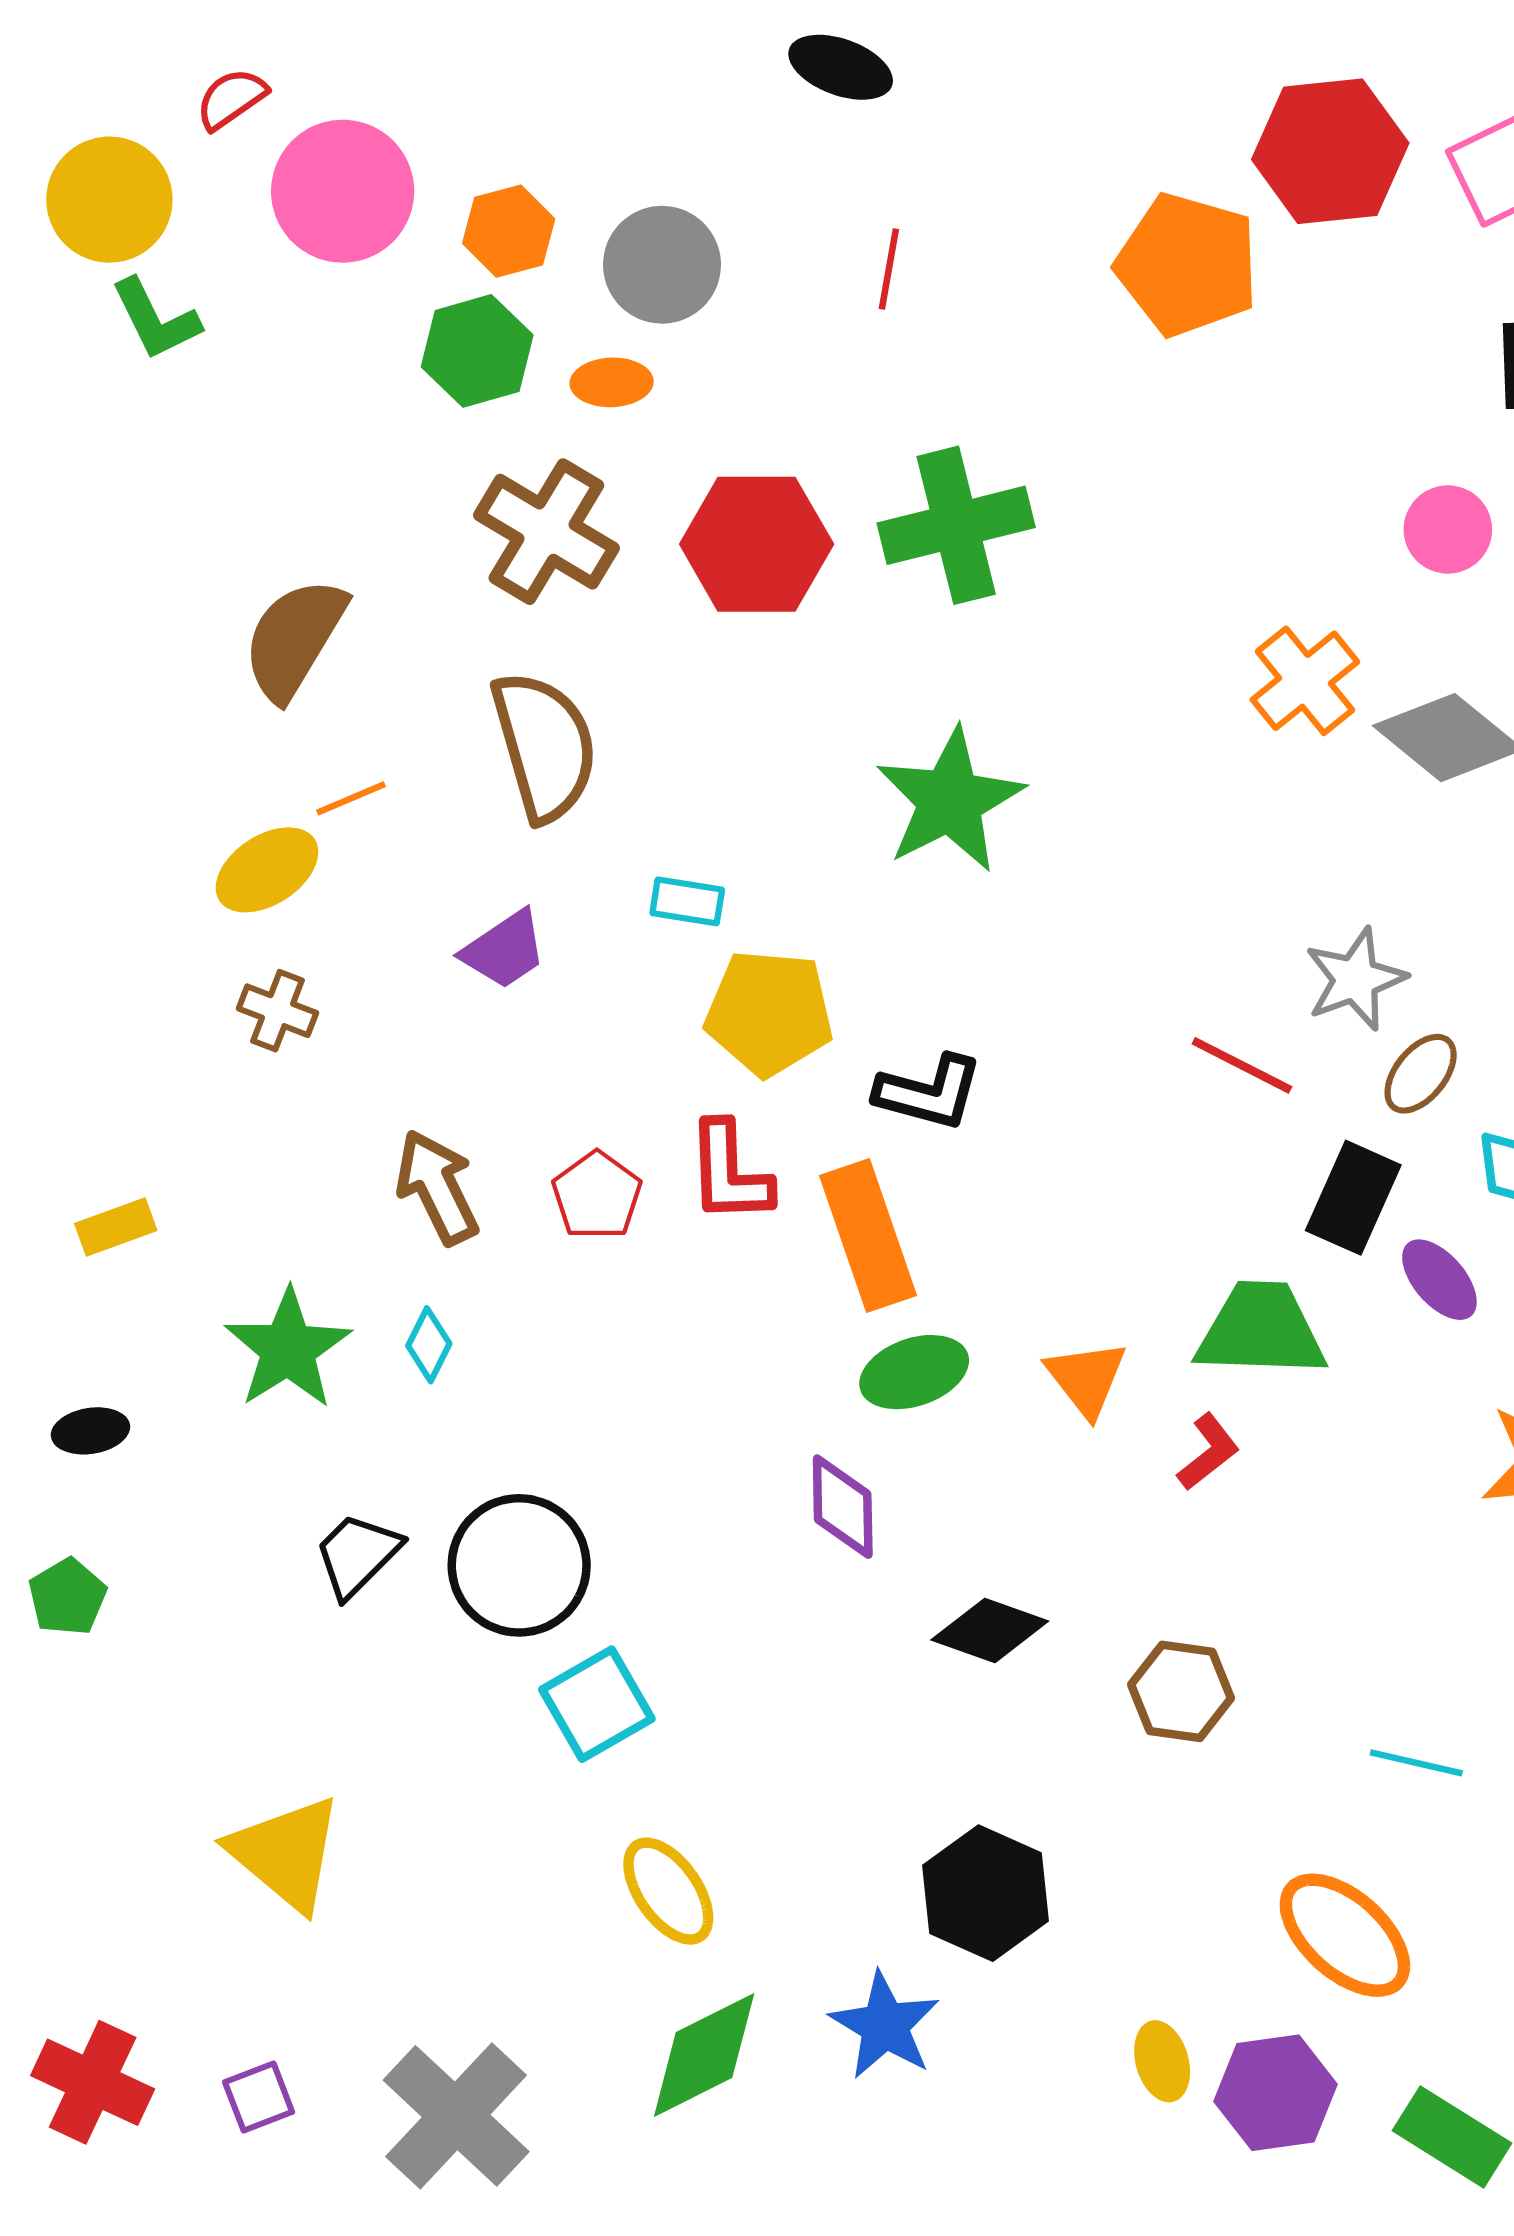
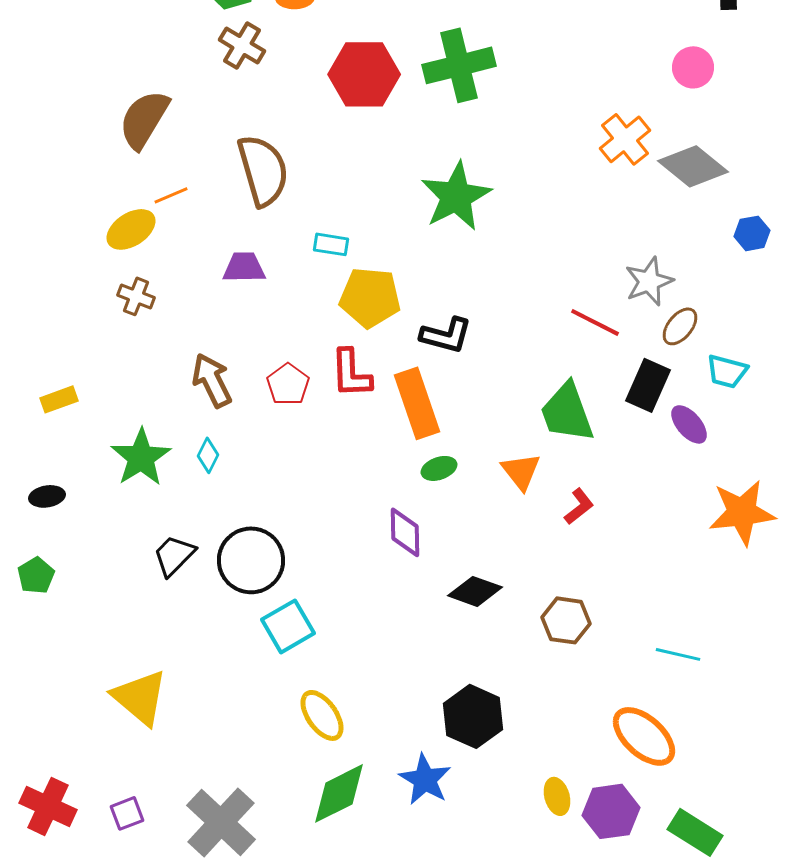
brown cross: (546, 532) -> (242, 45), moved, size x0.7
purple trapezoid: (504, 950) -> (244, 267), turned -147
green trapezoid: (1261, 1330) -> (567, 412), moved, turned -112
green ellipse: (914, 1372) -> (439, 468), size x0.7

